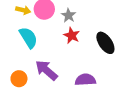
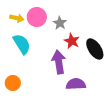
red star: (72, 35) -> (72, 41), moved
purple arrow: (46, 70) -> (59, 62), moved, turned 40

